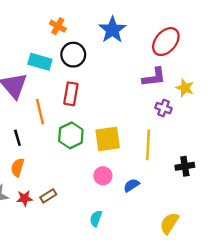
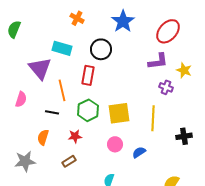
black circle: (73, 55) -> (101, 49), moved
black line: (17, 138) -> (52, 112), moved, turned -64
red star: (25, 198) -> (75, 136), moved

